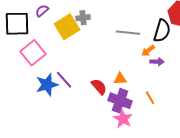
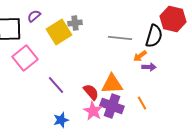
orange triangle: (120, 79) -> (112, 84), size x1.6
blue star: (47, 85) -> (61, 120), moved, size x0.7
pink star: (123, 119) -> (93, 111), moved

